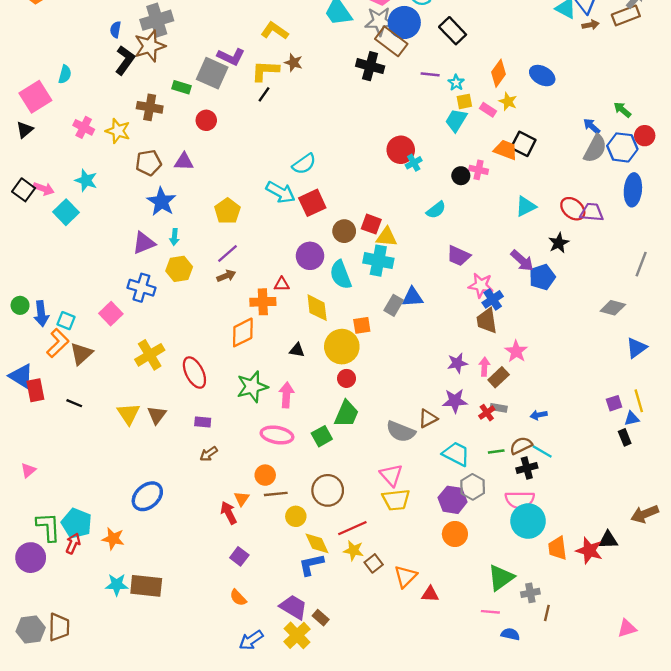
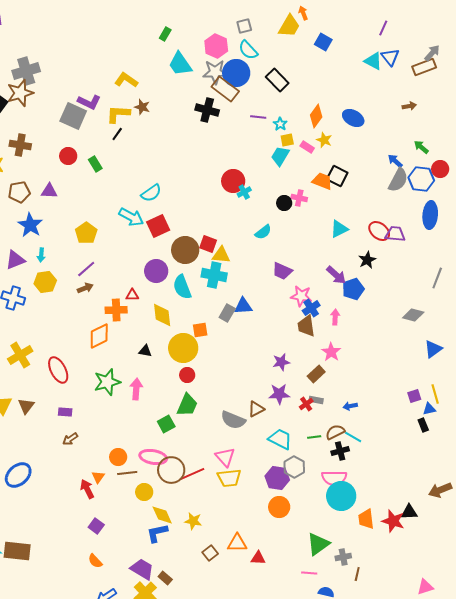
brown arrow: (590, 25) -> (409, 106), moved
green rectangle: (182, 87) -> (95, 164), moved, turned 42
brown circle: (344, 231) -> (185, 250), size x1.4
pink arrow: (484, 367) -> (335, 317), moved
pink ellipse: (277, 435) -> (153, 457), moved
red line: (352, 528) -> (192, 474), moved
brown square: (374, 563) -> (210, 553), moved
orange triangle: (405, 576) -> (237, 543), turned 45

